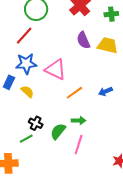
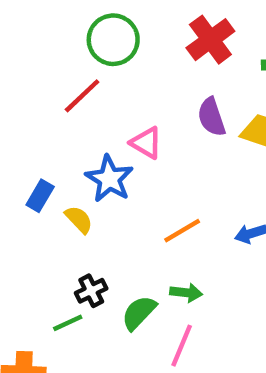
blue star: (26, 64) -> (109, 179), moved, turned 30
pink triangle: (55, 69) -> (146, 143), moved, size x0.7
black cross: (36, 123) -> (91, 291), turned 32

